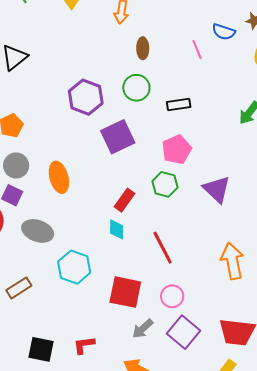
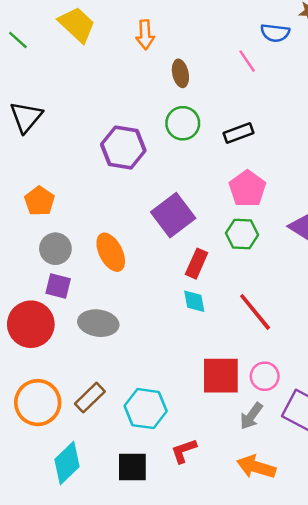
purple square: (118, 137) -> (173, 215), moved
cyan hexagon: (74, 267) -> (146, 409), moved
pink circle: (172, 296) -> (265, 376), moved

